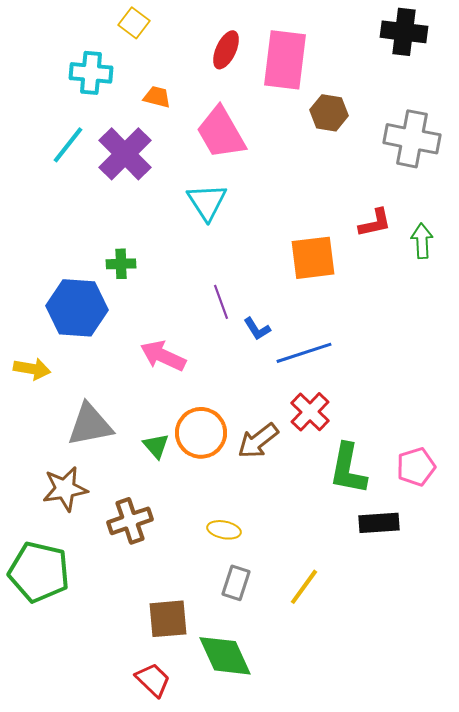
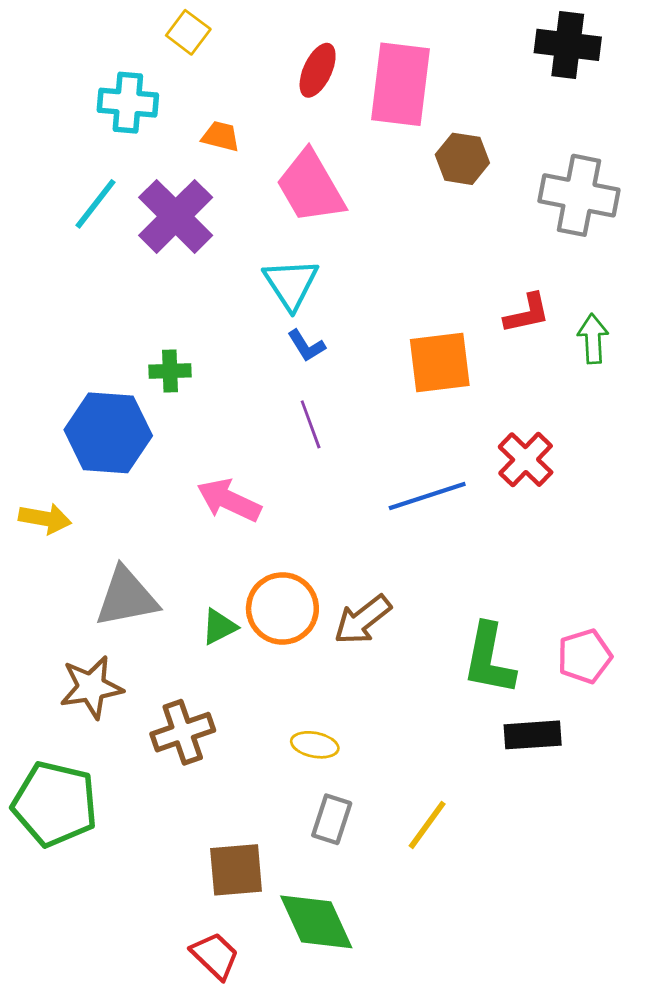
blue L-shape: (257, 329) -> (306, 346), moved
red cross: (310, 412) -> (526, 460), moved
green triangle: (156, 446) -> (219, 627), turned 44

